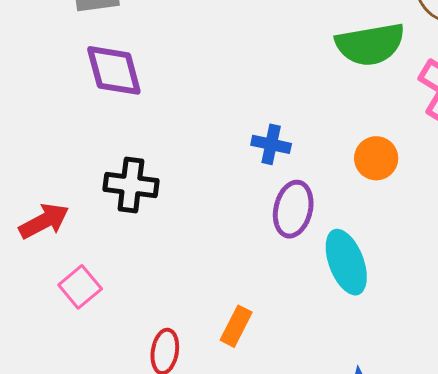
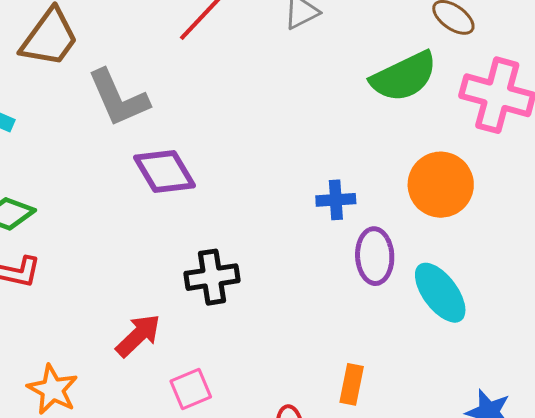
orange circle: (376, 158) -> (441, 185), size x1.5
pink square: (80, 287) -> (191, 389), turned 33

